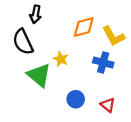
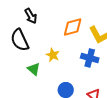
black arrow: (36, 14) -> (31, 16), turned -42
green triangle: (39, 75) -> (34, 69), size x0.6

